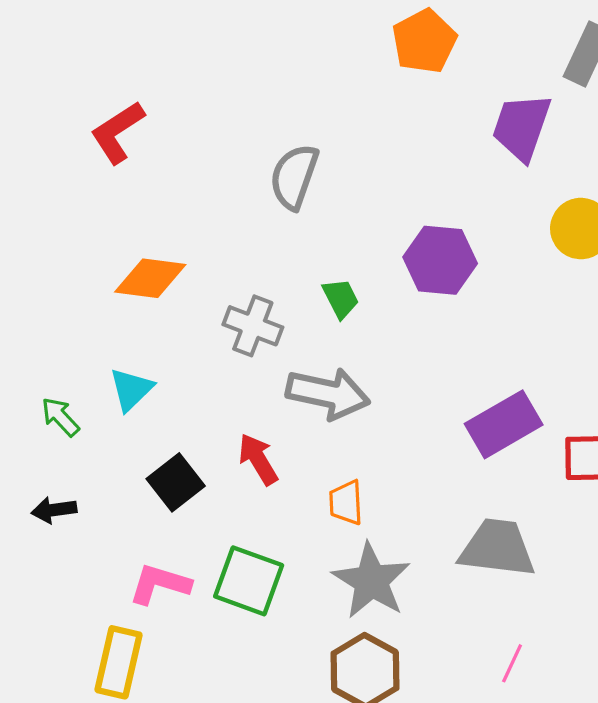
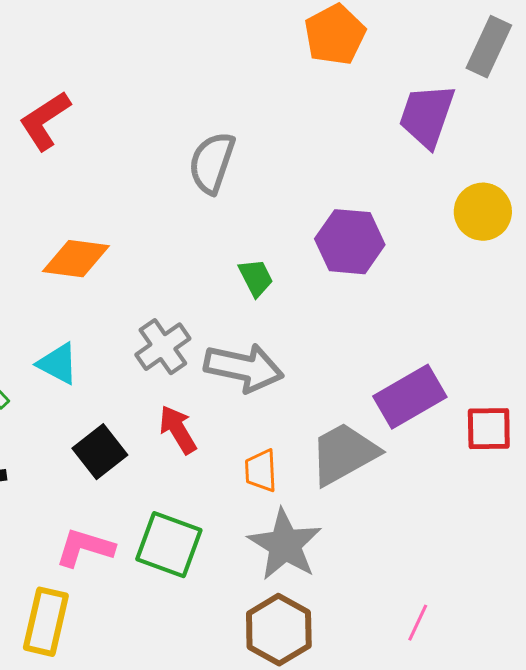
gray cross: (253, 326) -> (163, 347), moved, turned 34
cyan triangle: (131, 389) -> (58, 364), turned -48
gray trapezoid: (497, 548) -> (344, 454), moved, turned -36

